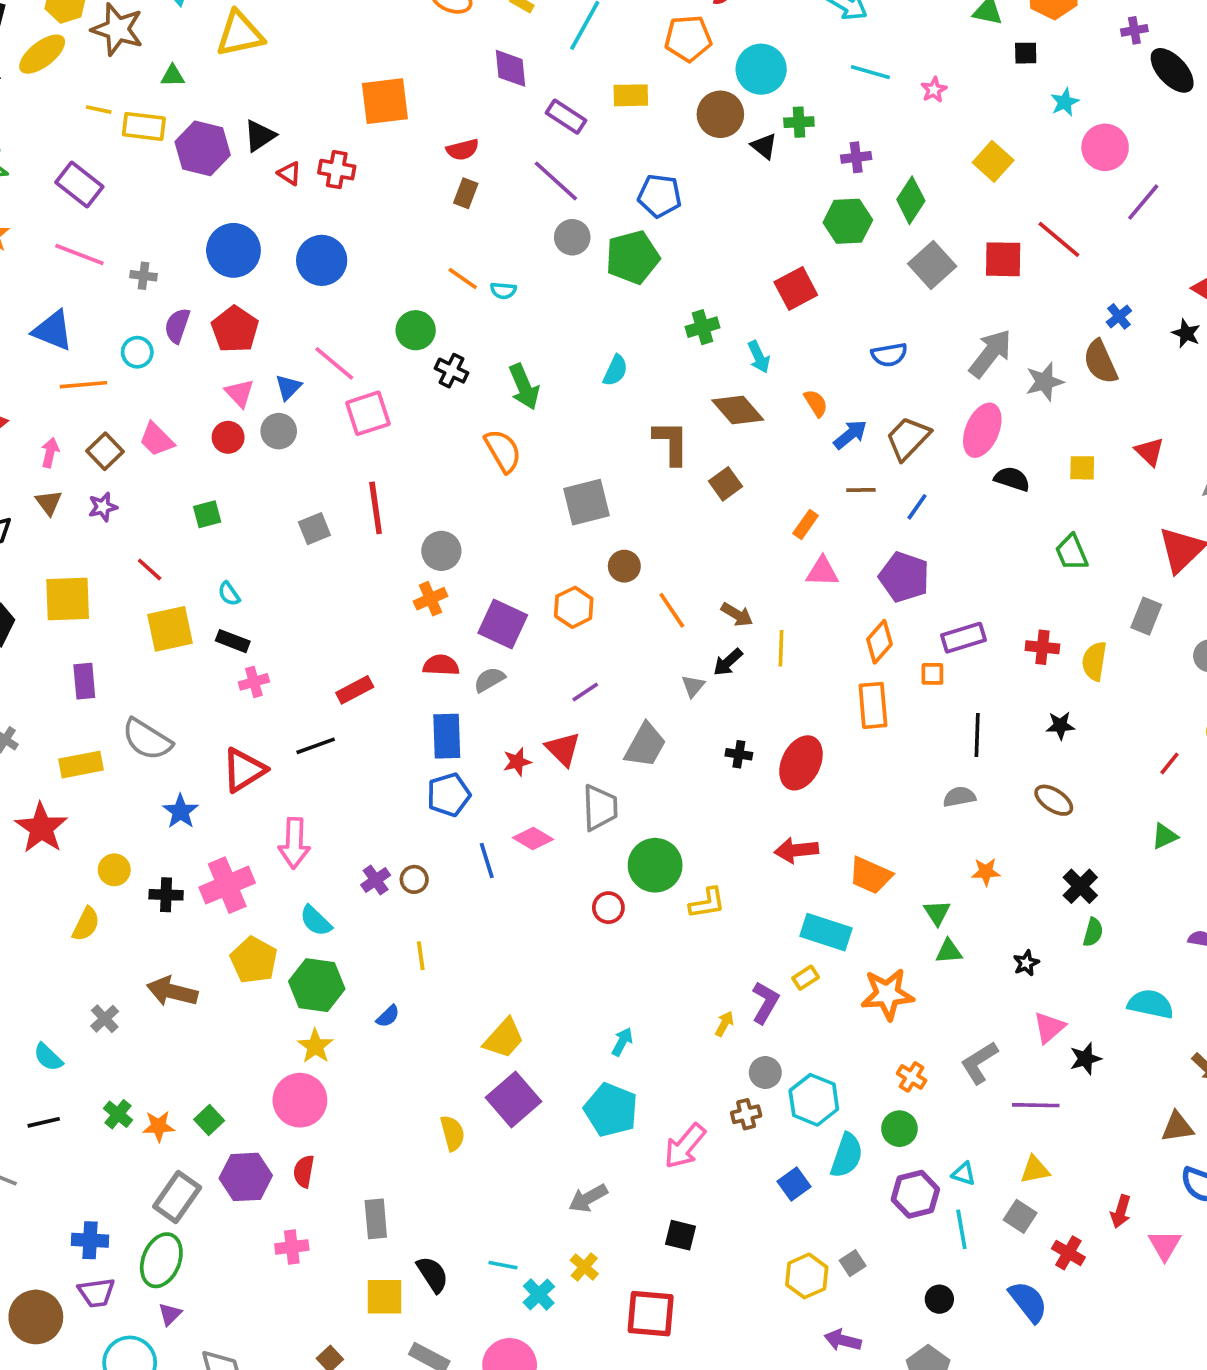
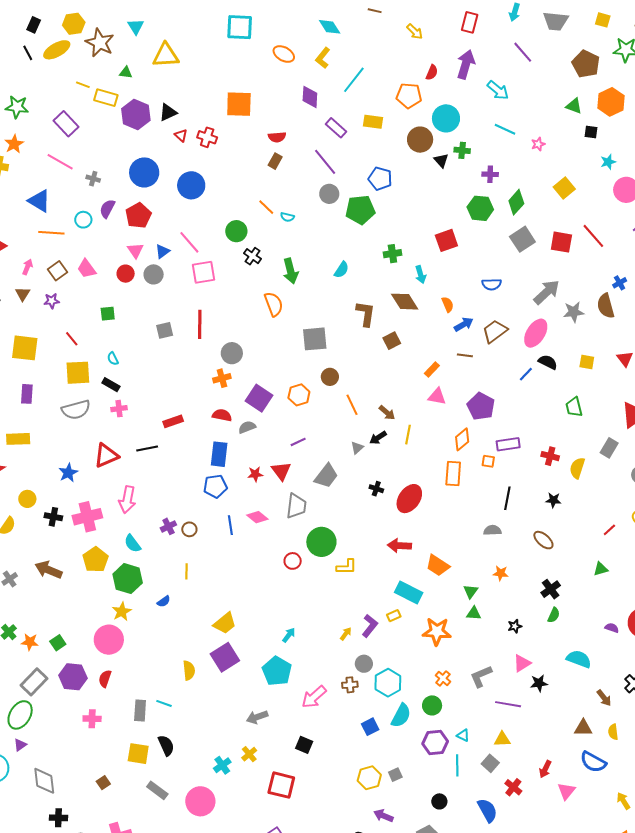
blue line: (917, 507) -> (526, 374), moved
gray semicircle: (147, 739) -> (76, 410), moved, turned -56
cyan line: (503, 1265) -> (164, 703), moved

